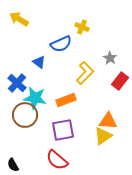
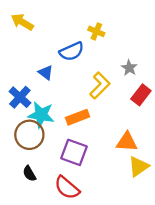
purple square: (63, 130) -> (74, 152), turned 30
yellow triangle: (103, 136) -> (139, 167), moved
black semicircle: (13, 165) -> (29, 174), moved

